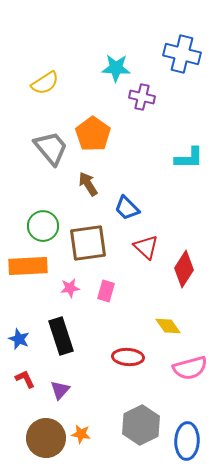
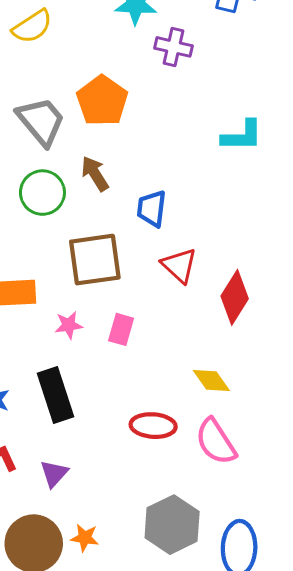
blue trapezoid: (127, 208) -> (152, 209), turned 52
green circle: (43, 226) -> (42, 193), moved
pink semicircle: (190, 368) -> (216, 442), moved, turned 72

